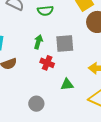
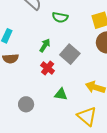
gray square: (65, 43) -> (70, 54), turned 30

